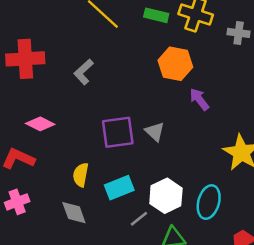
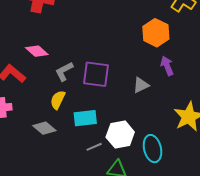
gray L-shape: (84, 72) -> (64, 71), moved
gray triangle: (155, 132) -> (141, 85), moved, turned 36
cyan ellipse: (209, 202) -> (153, 149), turned -44
gray diamond: (74, 213) -> (44, 128), turned -45

